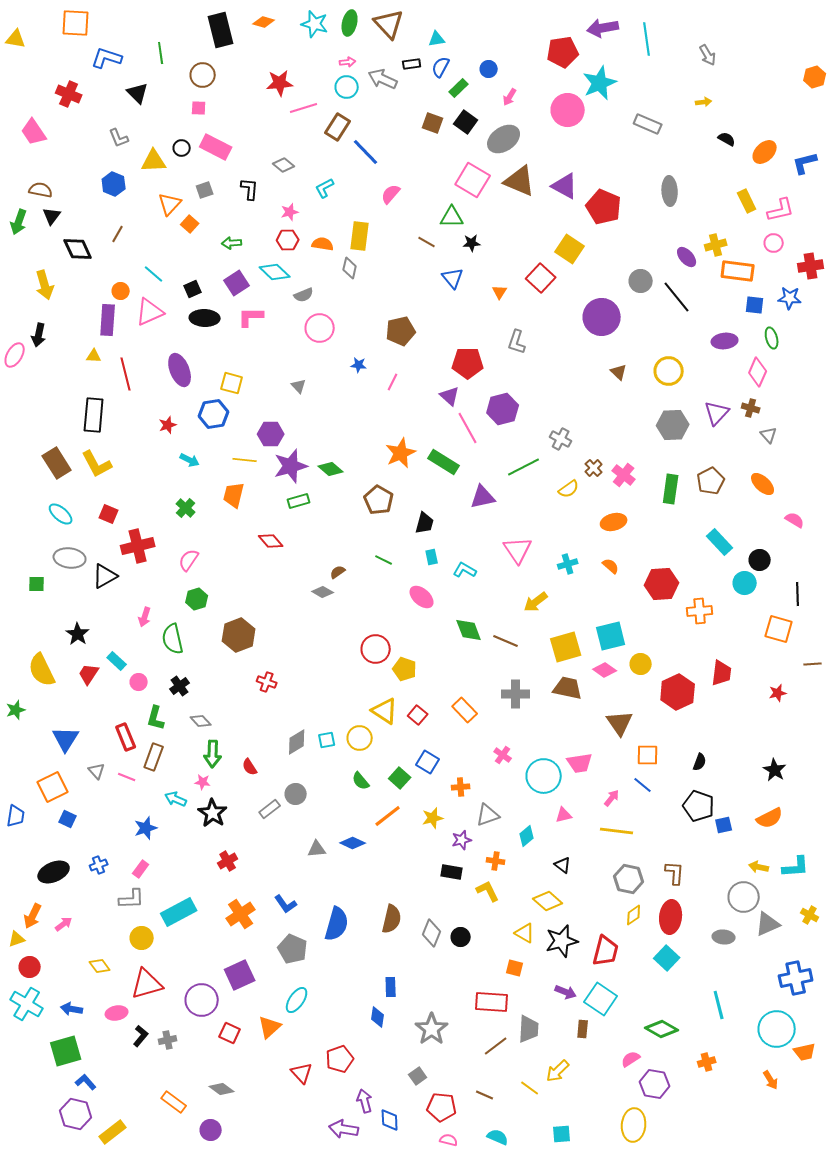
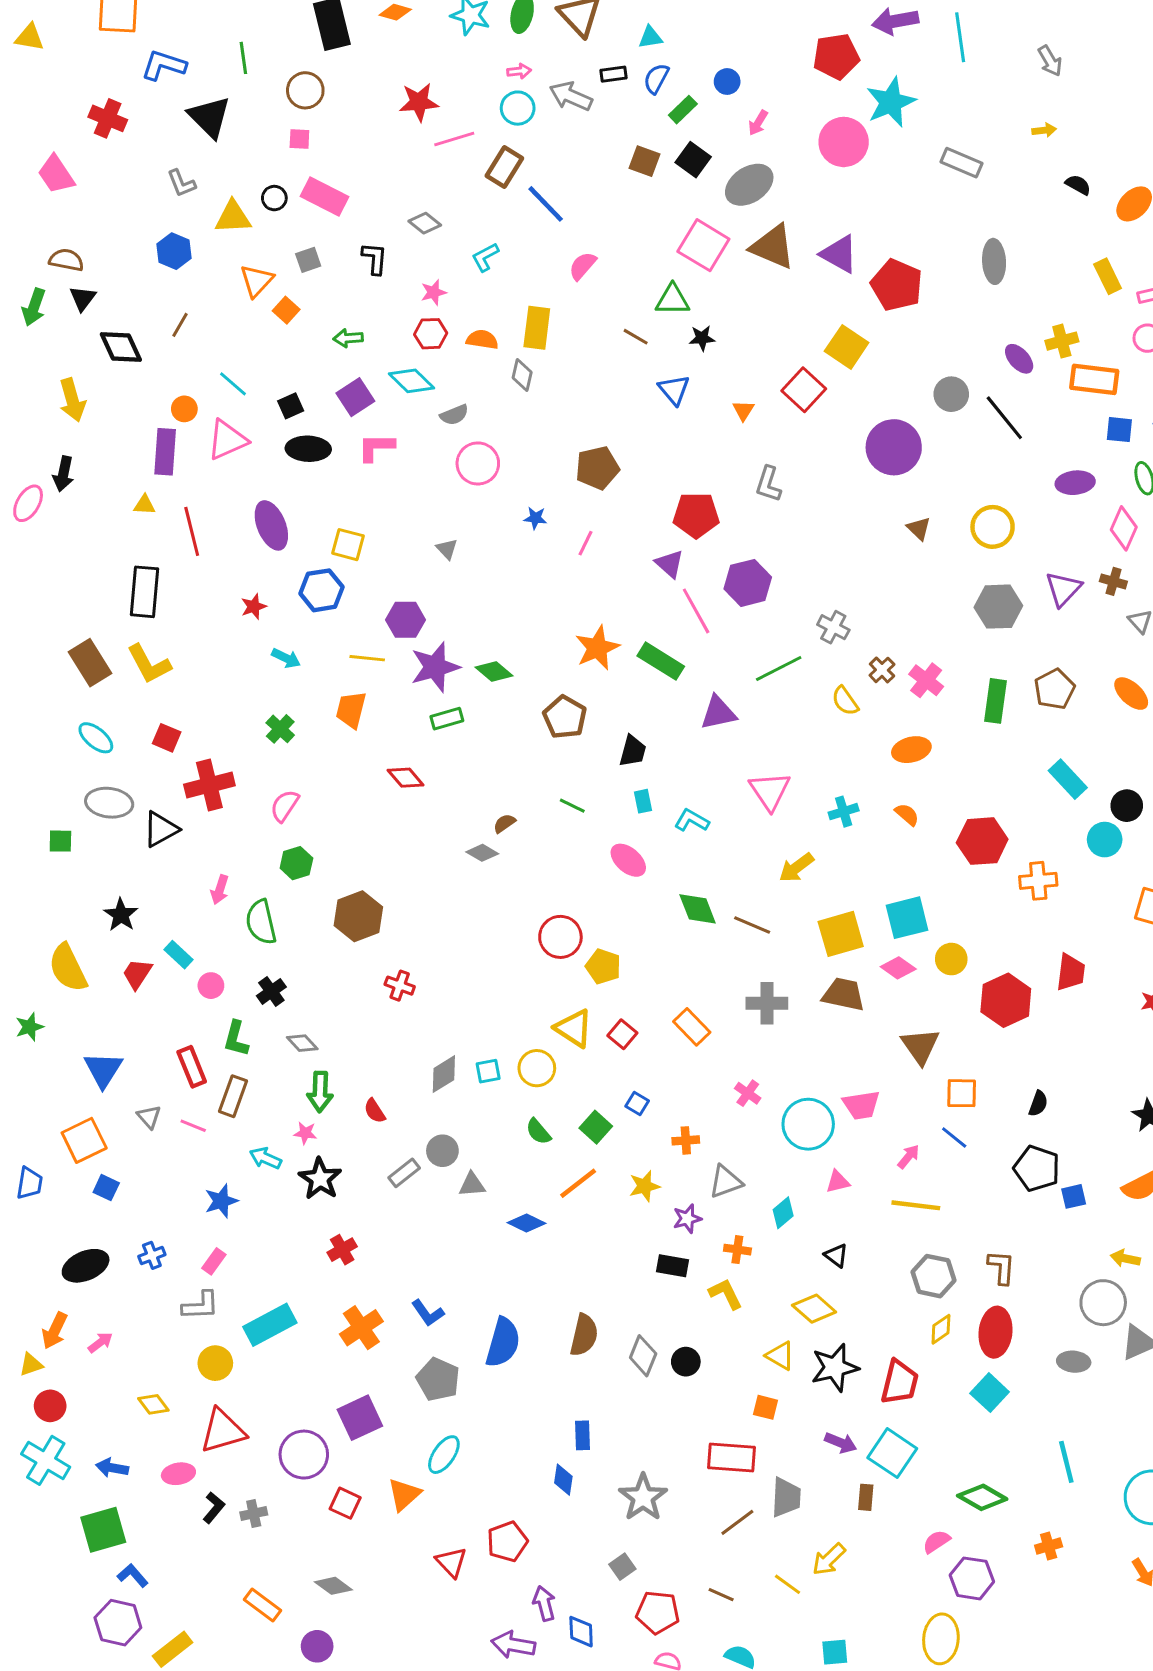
black triangle: (138, 93) -> (209, 117), size x1.4
yellow semicircle: (569, 489) -> (845, 701), turned 90
blue square: (428, 762) -> (637, 1104), size x0.7
gray triangle: (317, 849) -> (472, 1185), moved

